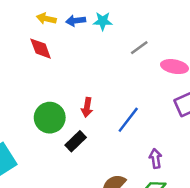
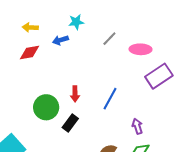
blue arrow: (76, 21) -> (60, 40), moved
red diamond: (41, 49) -> (30, 52), turned -70

